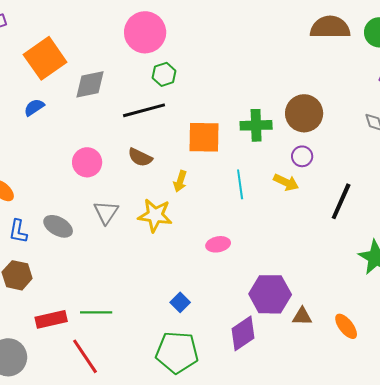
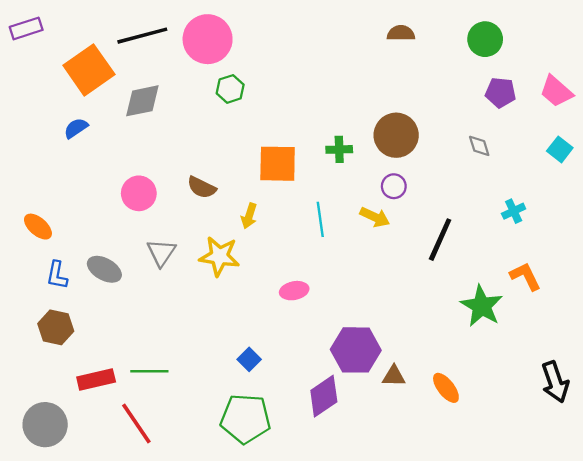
brown semicircle: (330, 27) -> (401, 33), moved, size x0.6
black line: (144, 110) -> (142, 36), moved
green cross: (256, 125) -> (339, 149), size x0.7

